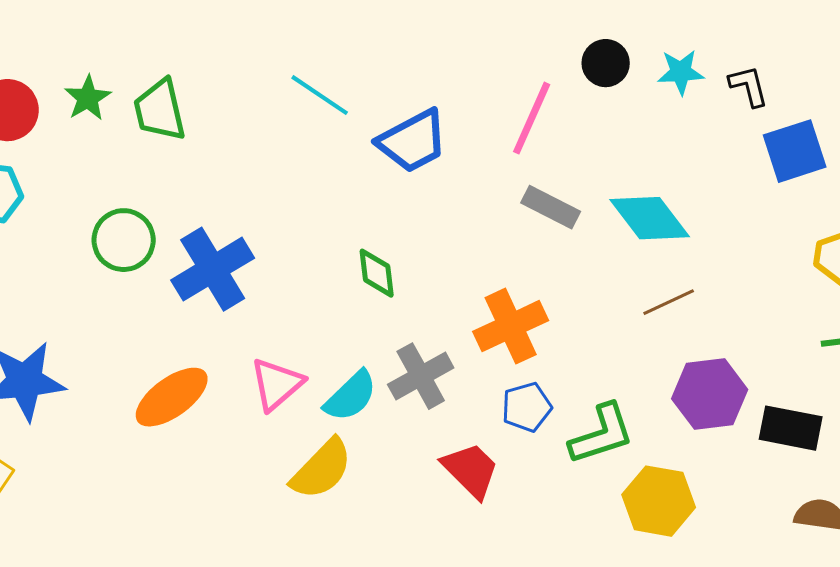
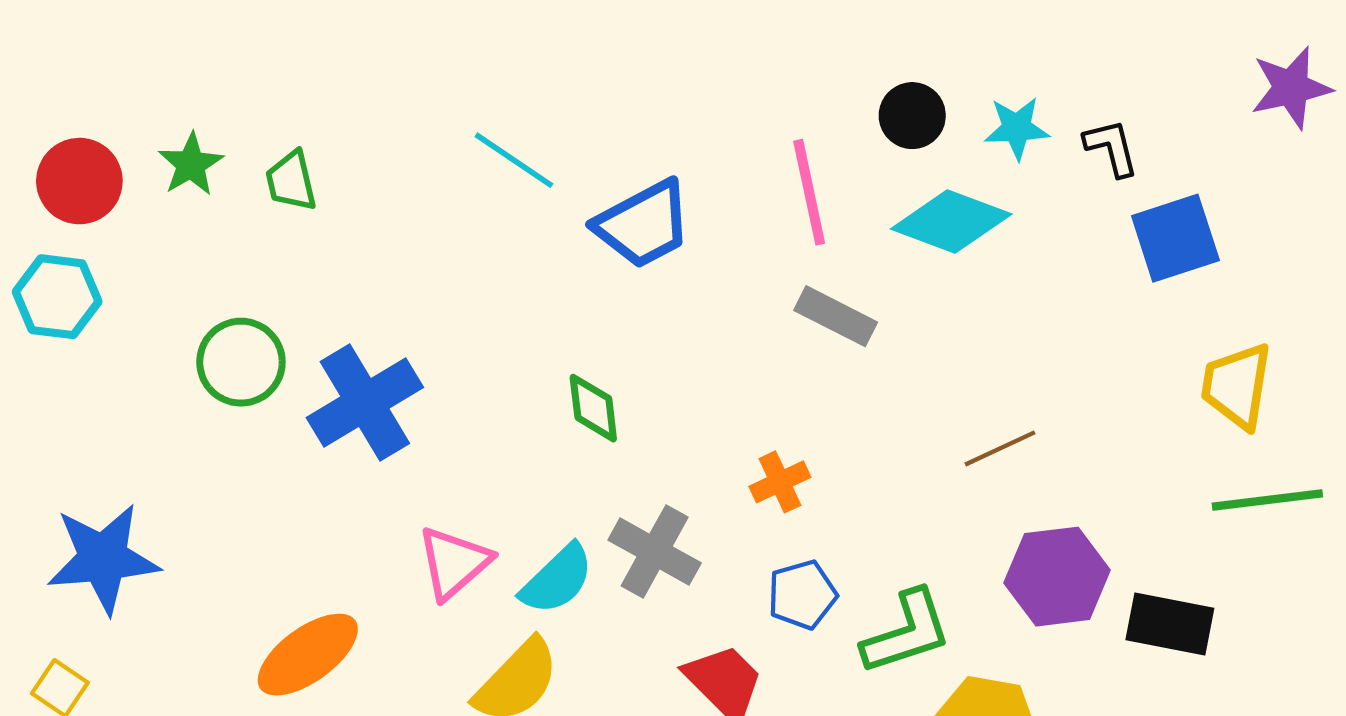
green trapezoid: (160, 110) -> (291, 181), size x0.7
pink line: (532, 118) -> (809, 192), turned -36
cyan diamond: (650, 218) -> (951, 221), moved, turned -32
orange cross: (511, 326) -> (780, 482), size x0.6
gray cross: (421, 376) -> (655, 552), turned -32
orange ellipse: (172, 397) -> (308, 655), moved

